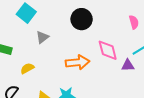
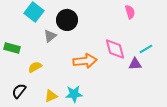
black circle: (82, 19) -> (67, 20), moved
pink semicircle: (134, 22) -> (130, 12), moved

